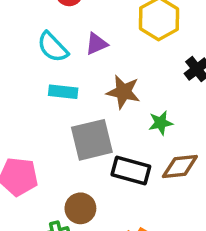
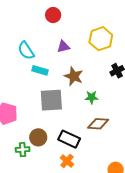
cyan semicircle: (53, 47) -> (26, 51), moved
black rectangle: (131, 171) -> (69, 139), moved

